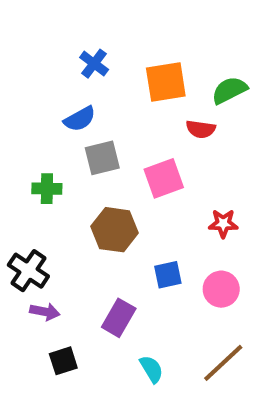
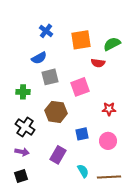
black cross: (28, 271) -> (25, 127), moved
black square: (63, 361) -> (21, 176), moved
brown line: (223, 363) -> (109, 177), turned 40
cyan semicircle: (151, 369) -> (83, 171), moved

